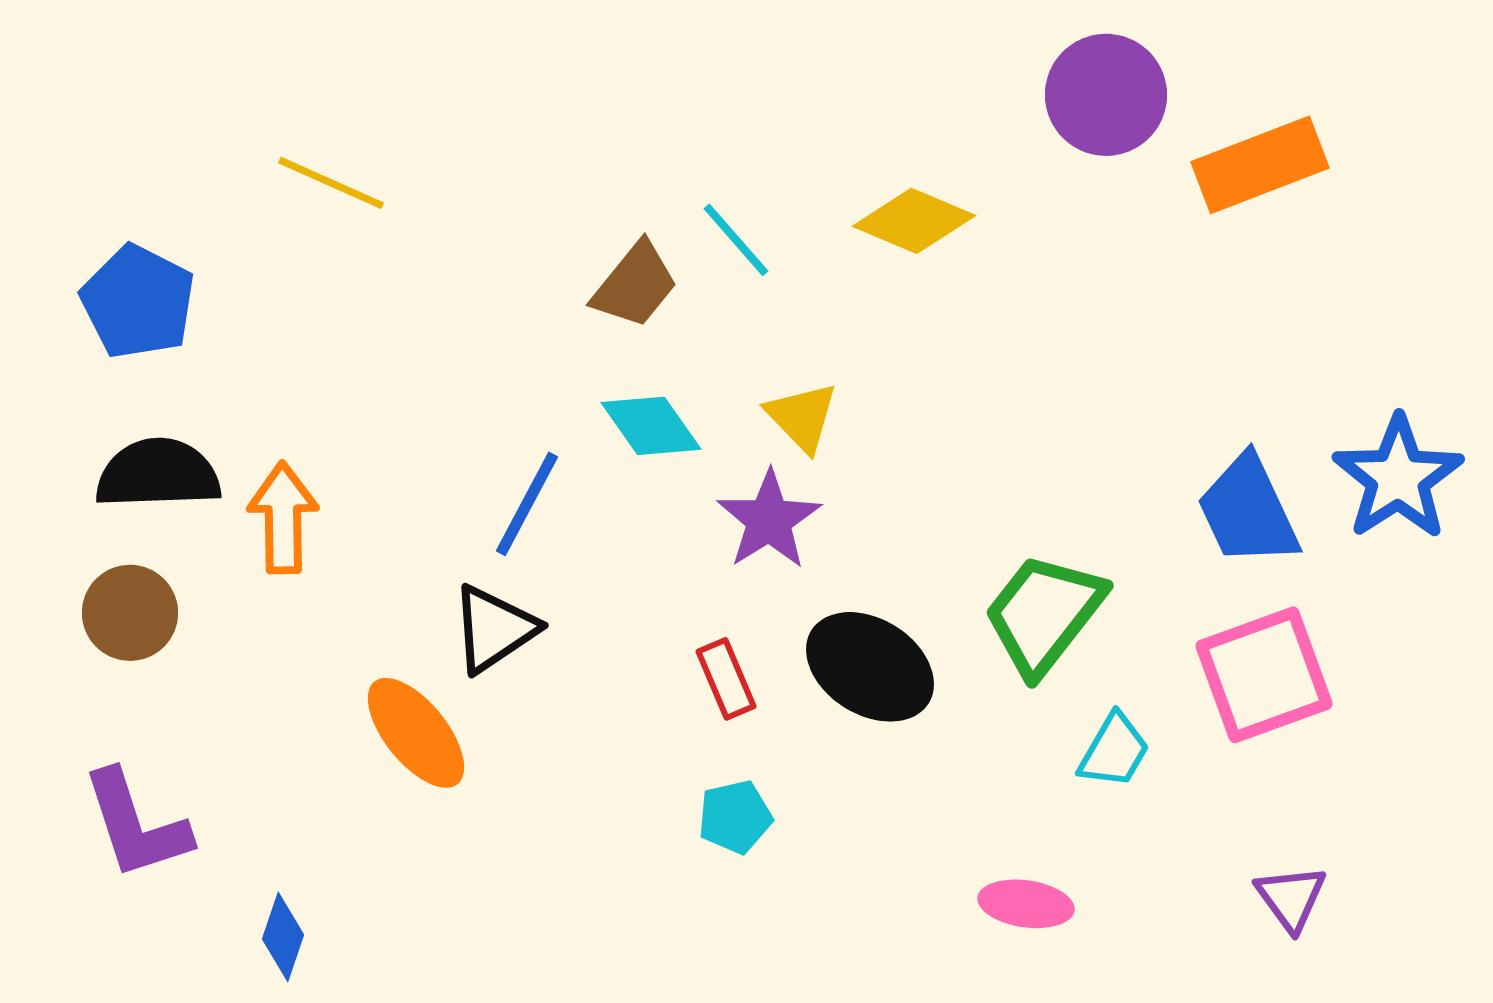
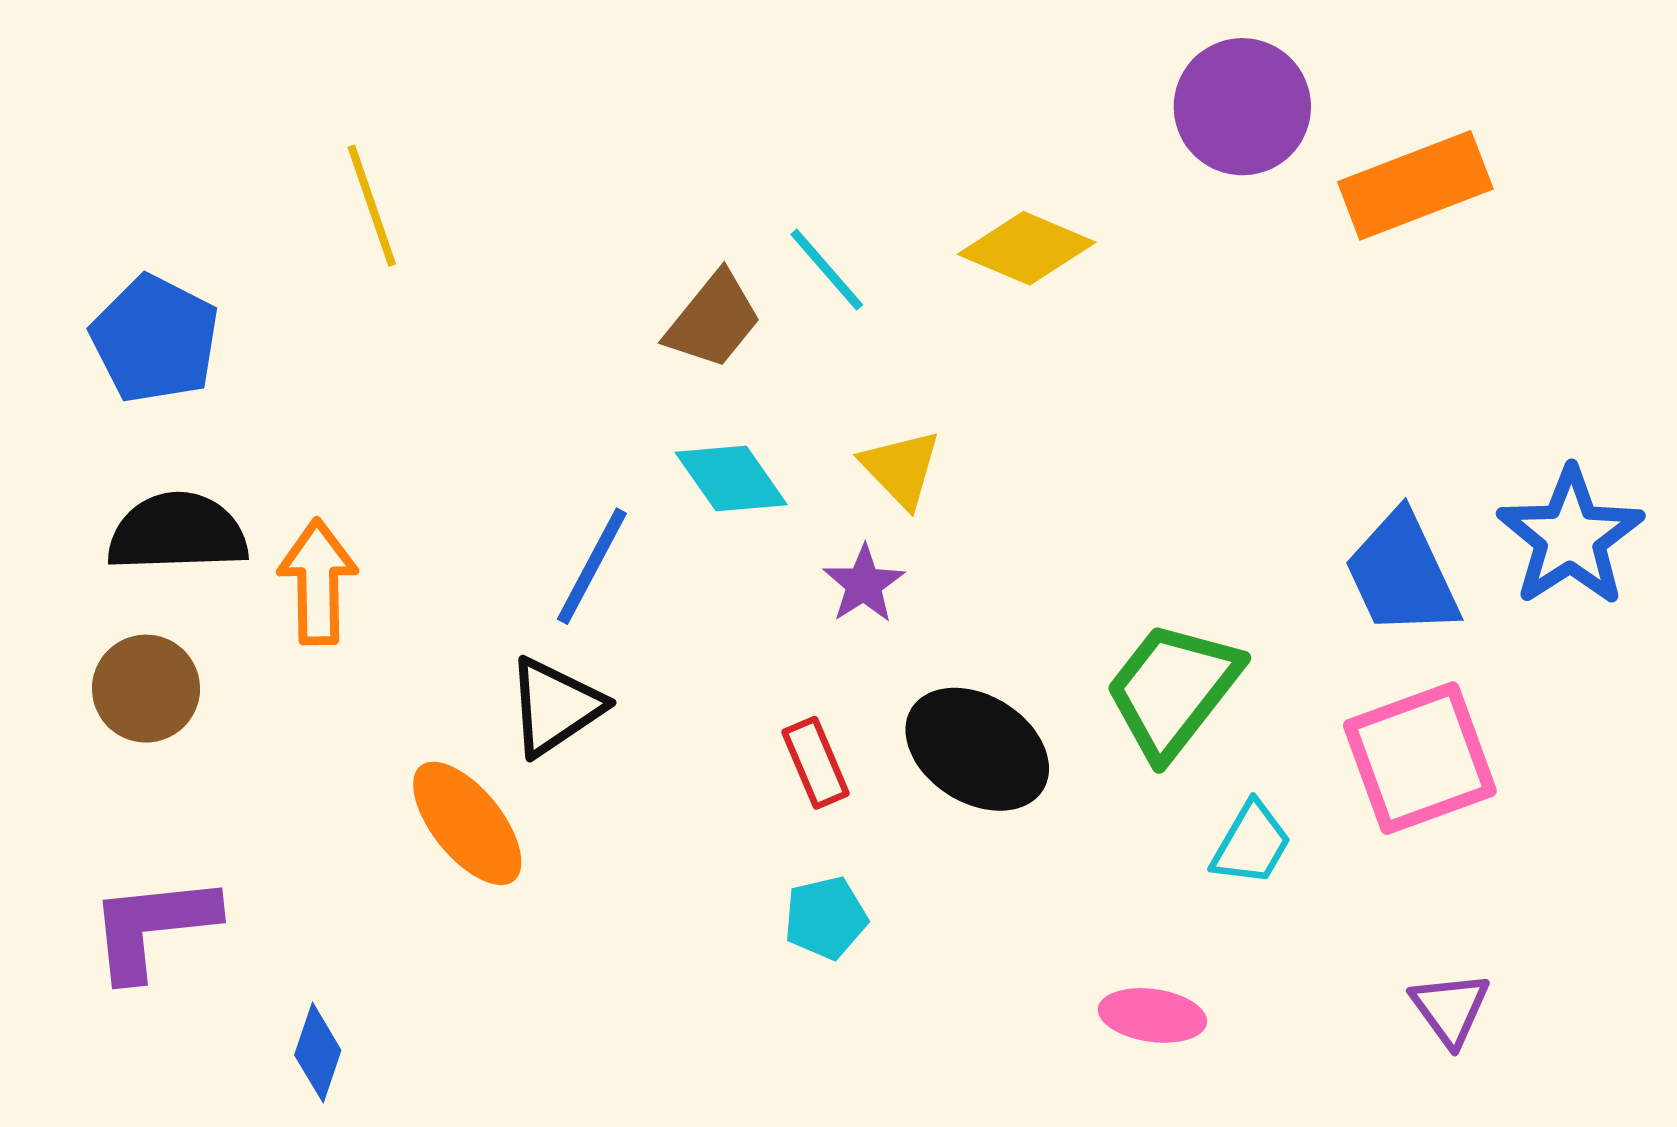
yellow line: (331, 183) -> (372, 206), turned 47
purple star: (769, 520) -> (864, 584), size x0.7
purple L-shape: (136, 825) -> (153, 927), turned 102

